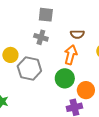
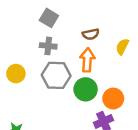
gray square: (46, 15) -> (49, 18), turned 35
gray hexagon: (29, 69) -> (56, 75), moved

